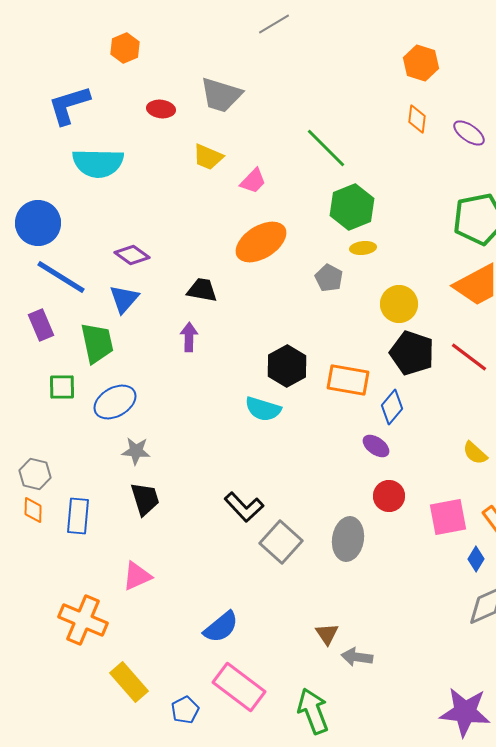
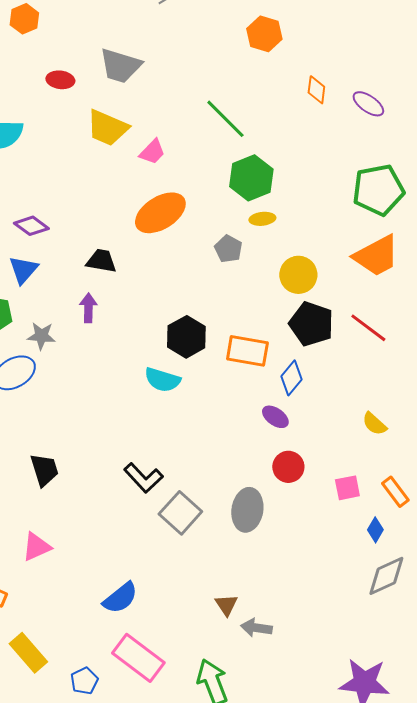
orange hexagon: (421, 63) -> (264, 34), moved
yellow trapezoid: (208, 157) -> (107, 128), size x1.4
gray star: (136, 451) -> (41, 336), moved
pink square: (448, 517) -> (347, 488), size x0.7

